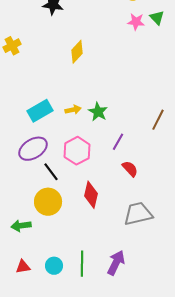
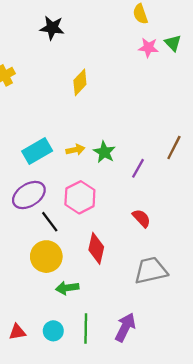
brown line: (158, 120) -> (174, 147), moved
purple line: (118, 142) -> (138, 168), moved
green arrow: (21, 226) -> (67, 288), moved

